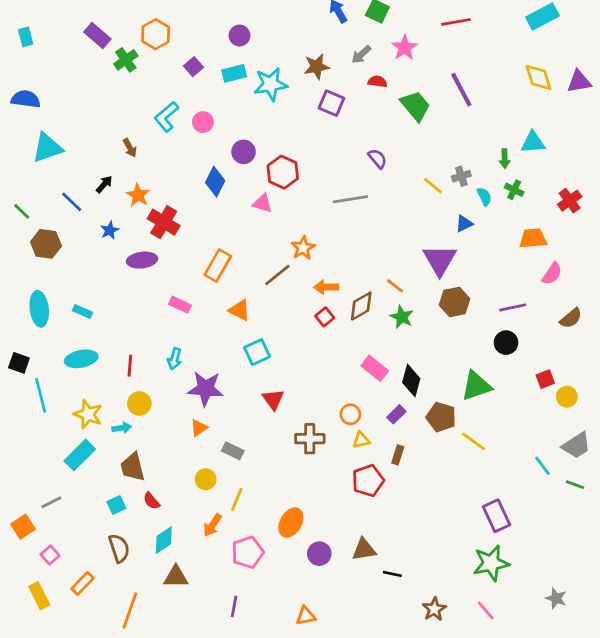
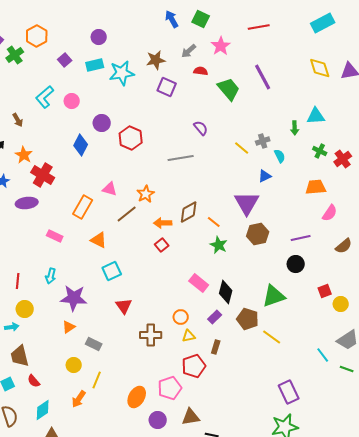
green cross: (514, 190) -> (320, 151), moved
pink triangle: (262, 203) -> (110, 189), moved
brown diamond: (361, 306) -> (189, 212), moved
pink pentagon: (248, 552) -> (170, 388), moved

